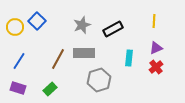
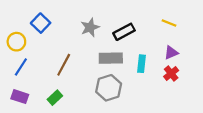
yellow line: (154, 21) -> (169, 23), turned -72
yellow circle: (15, 27) -> (16, 42), moved
gray rectangle: (84, 53) -> (111, 58), moved

